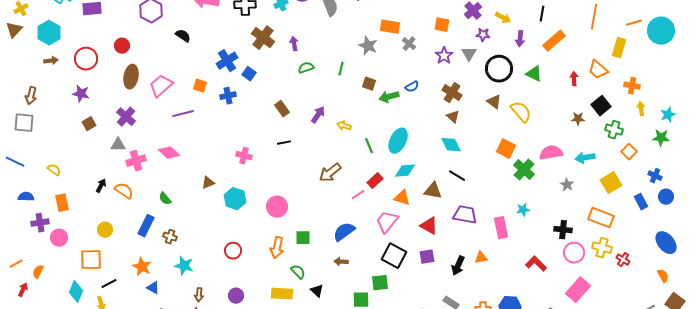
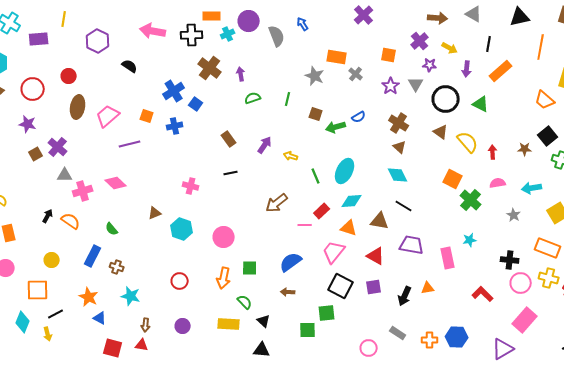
red arrow: (574, 79) -> (493, 152), moved
purple cross: (126, 117) -> (58, 147), moved
pink semicircle: (551, 153) -> (498, 183), size x0.7
pink line: (358, 195) -> (305, 225), turned 32

